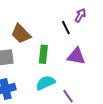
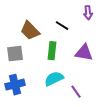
purple arrow: (80, 15) -> (88, 13), turned 144
black line: (66, 28) -> (62, 26), moved, turned -32

